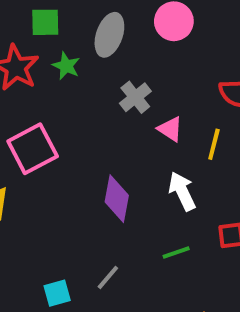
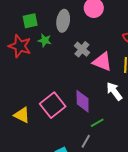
pink triangle: (170, 129) -> (102, 62), size x1.5
pink square: (33, 149) -> (53, 105), moved
green line: (176, 252) -> (97, 123), moved

